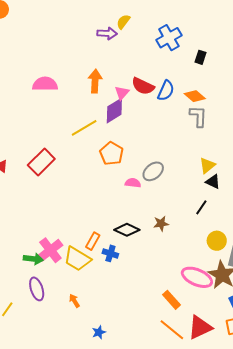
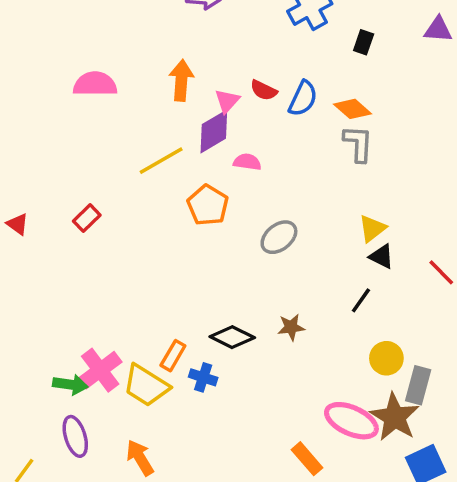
red semicircle: (143, 86) -> (264, 90), size x0.7
red rectangle: (41, 162) -> (87, 218), size x0.6
pink semicircle: (133, 183) -> (247, 162), moved
orange arrow: (74, 301) -> (140, 458), size x1.5

